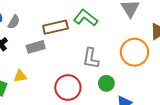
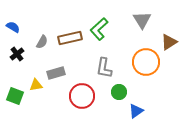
green L-shape: (86, 18) -> (99, 29), turned -80
gray semicircle: (14, 22) -> (42, 42), moved
gray rectangle: (36, 47) -> (56, 73), moved

